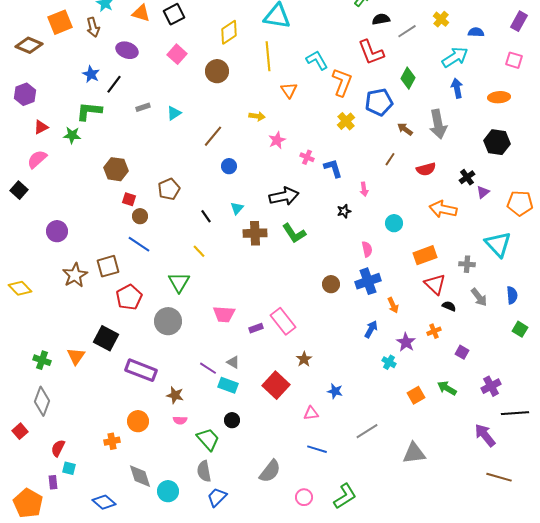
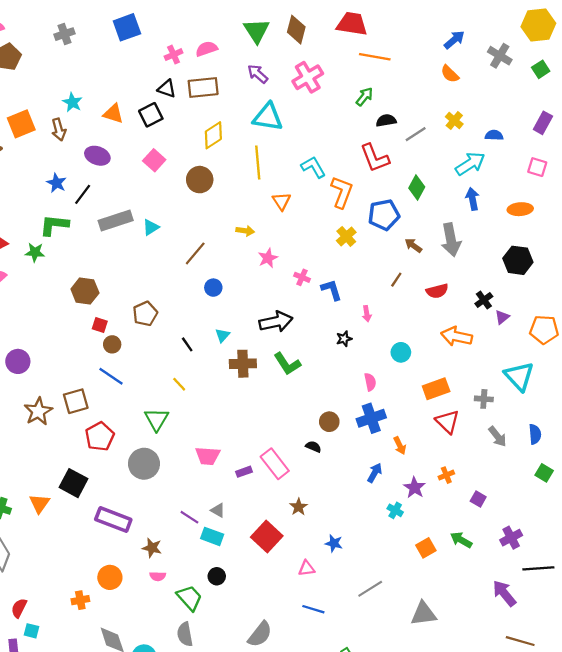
gray rectangle: (143, 107) -> (116, 221), size x2.0
black semicircle: (449, 306) -> (313, 447), moved

